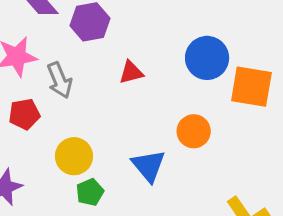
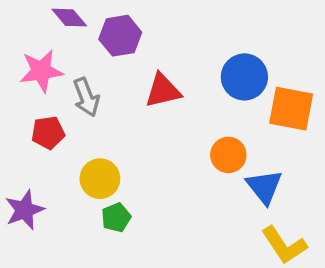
red triangle: (131, 72) -> (163, 91), size x1.4
blue triangle: (149, 166) -> (264, 187), moved

